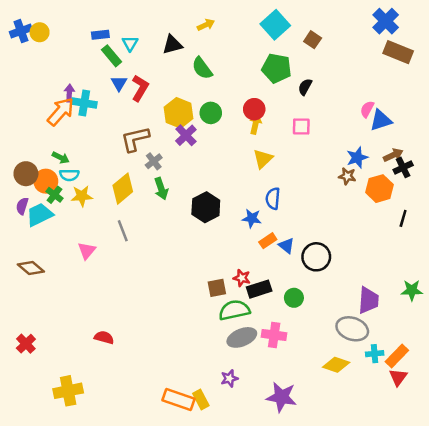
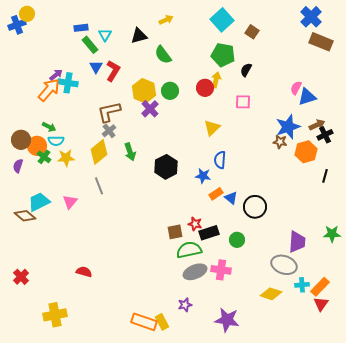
yellow circle: (40, 32) -> (27, 14), moved
purple arrow: (69, 93) -> (56, 75), turned 48
yellow arrow: (255, 124) -> (216, 80), moved
blue star: (357, 158) -> (288, 127), size x1.4
gray cross: (154, 161) -> (109, 131), moved
cyan trapezoid: (40, 215) -> (39, 202), moved

